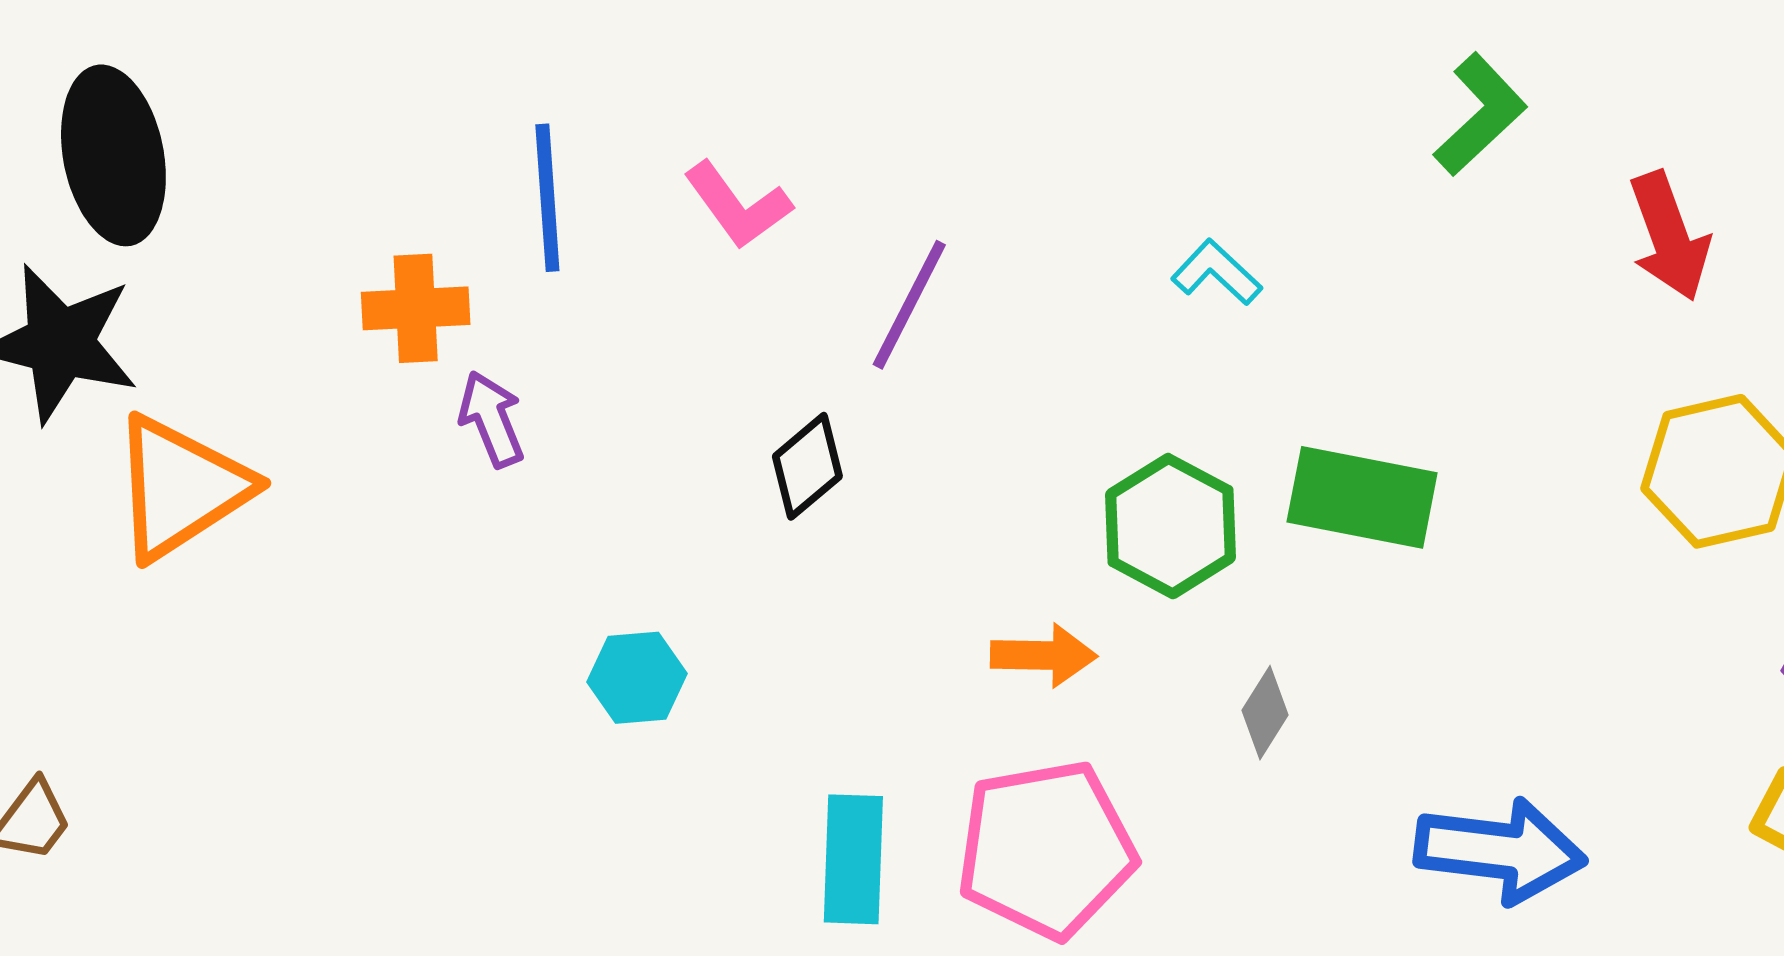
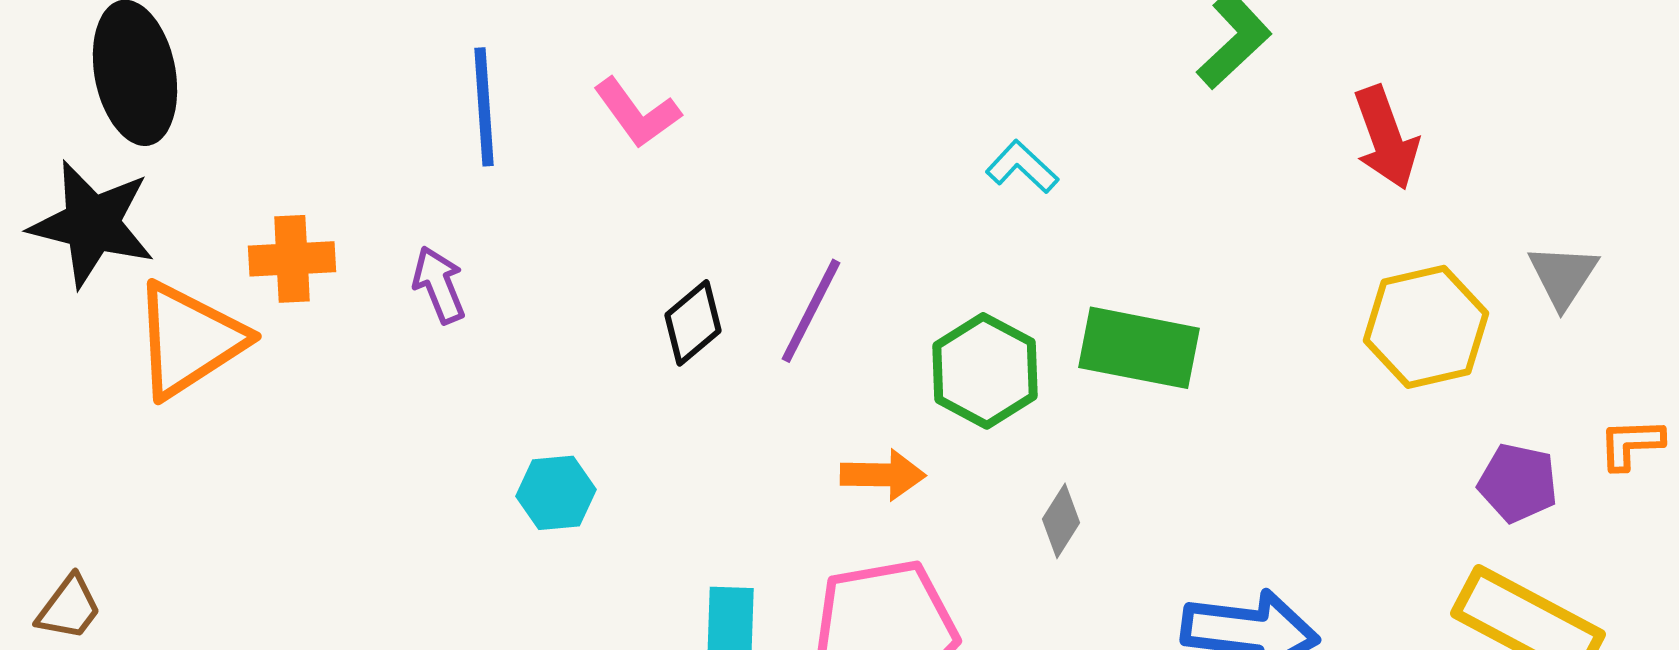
purple line: (909, 305) -> (811, 311), moved
orange cross: (416, 308) -> (292, 259), moved

